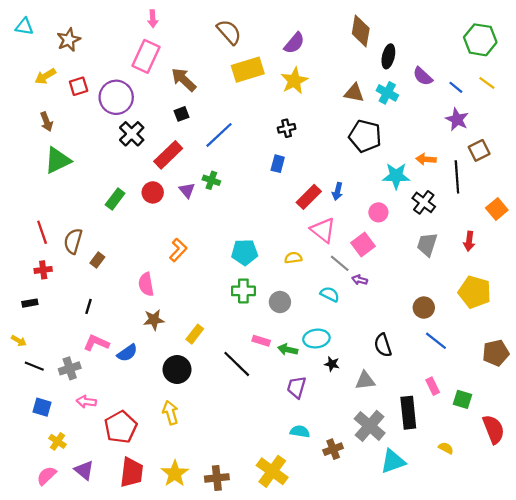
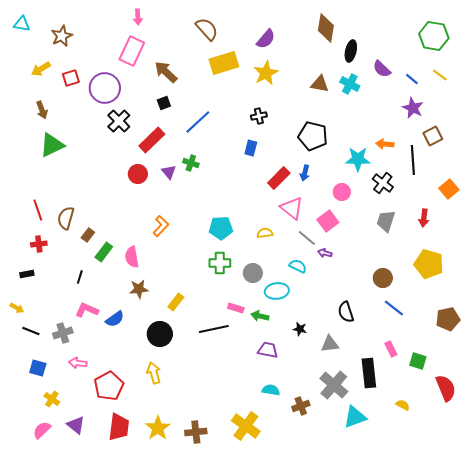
black pentagon: (365, 136) -> (313, 136), moved
green rectangle: (115, 199) -> (104, 252), moved
cyan ellipse: (316, 339) -> (277, 291), moved
black line: (237, 364) -> (214, 329), turned -56
purple trapezoid: (297, 387) -> (268, 350), turned 85

